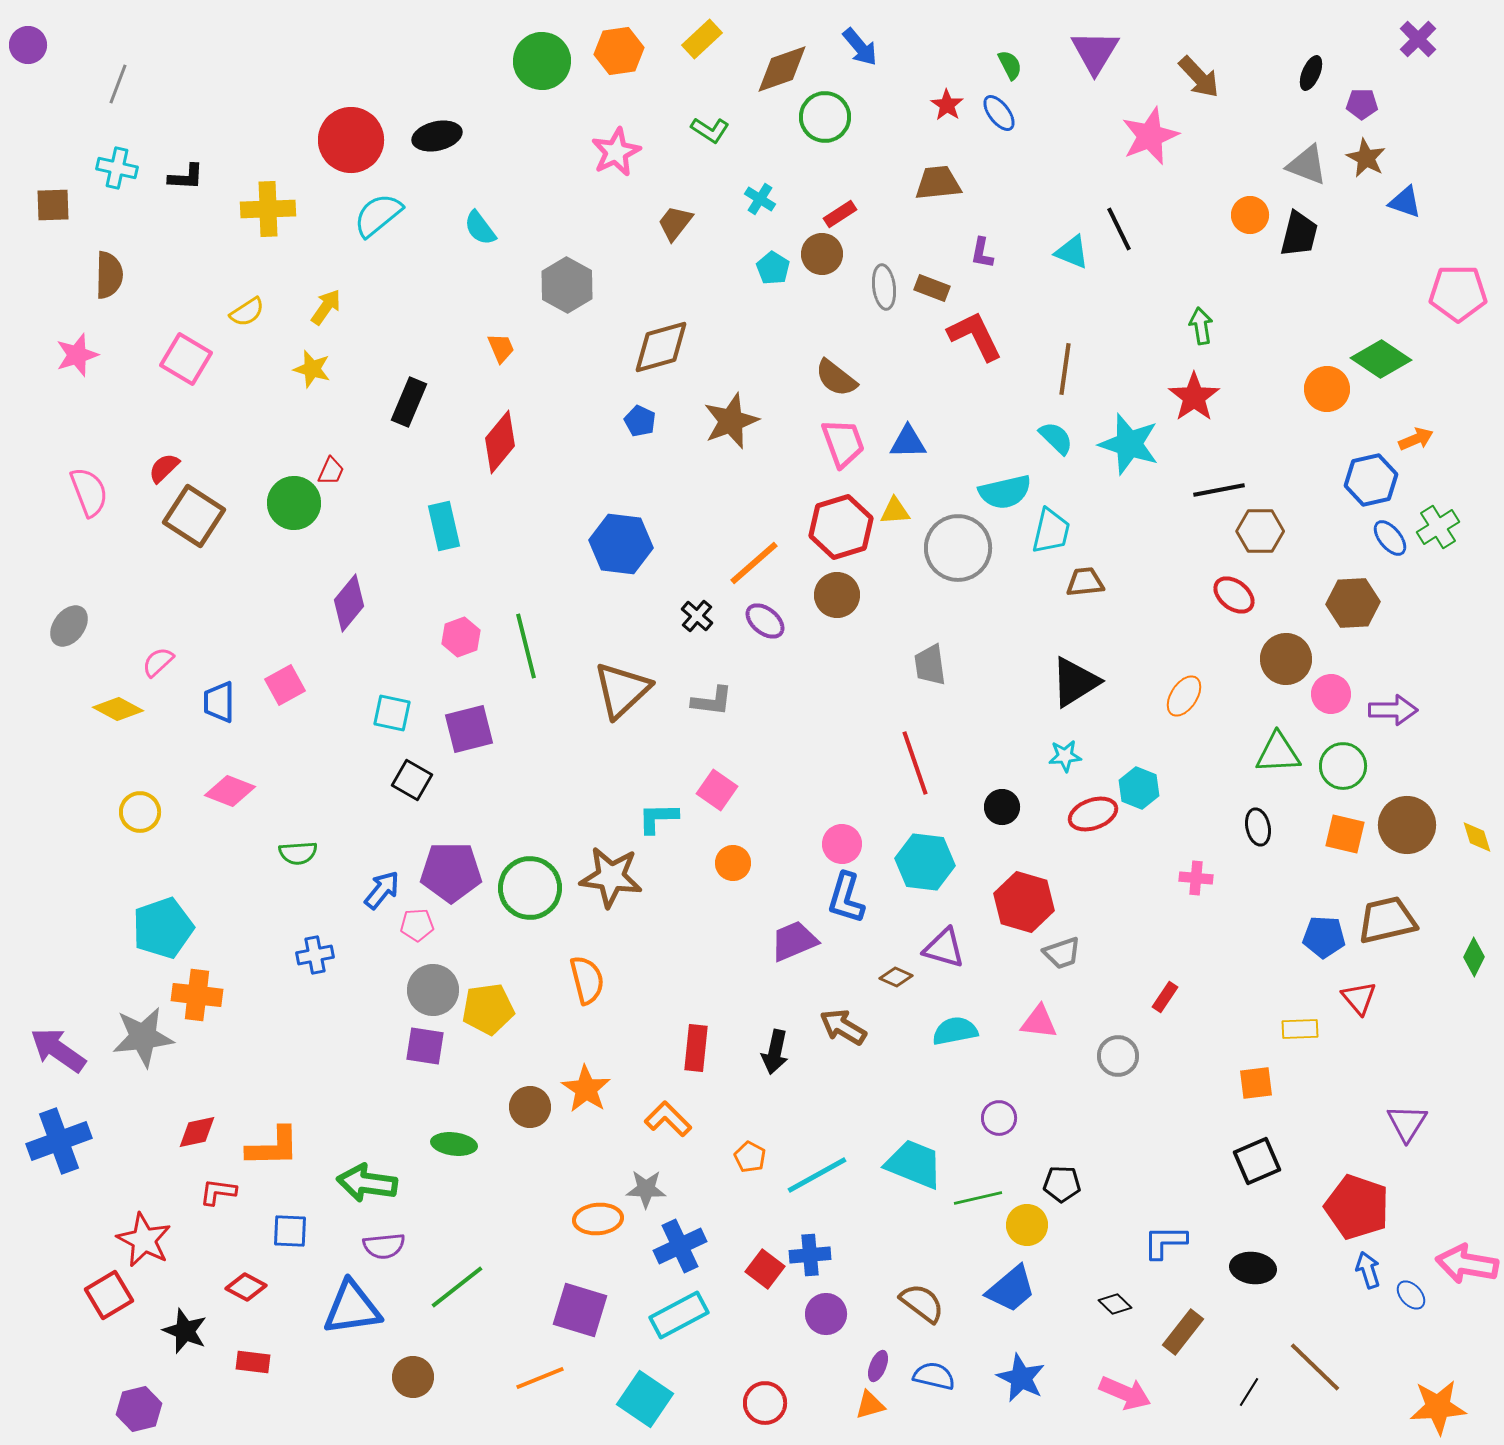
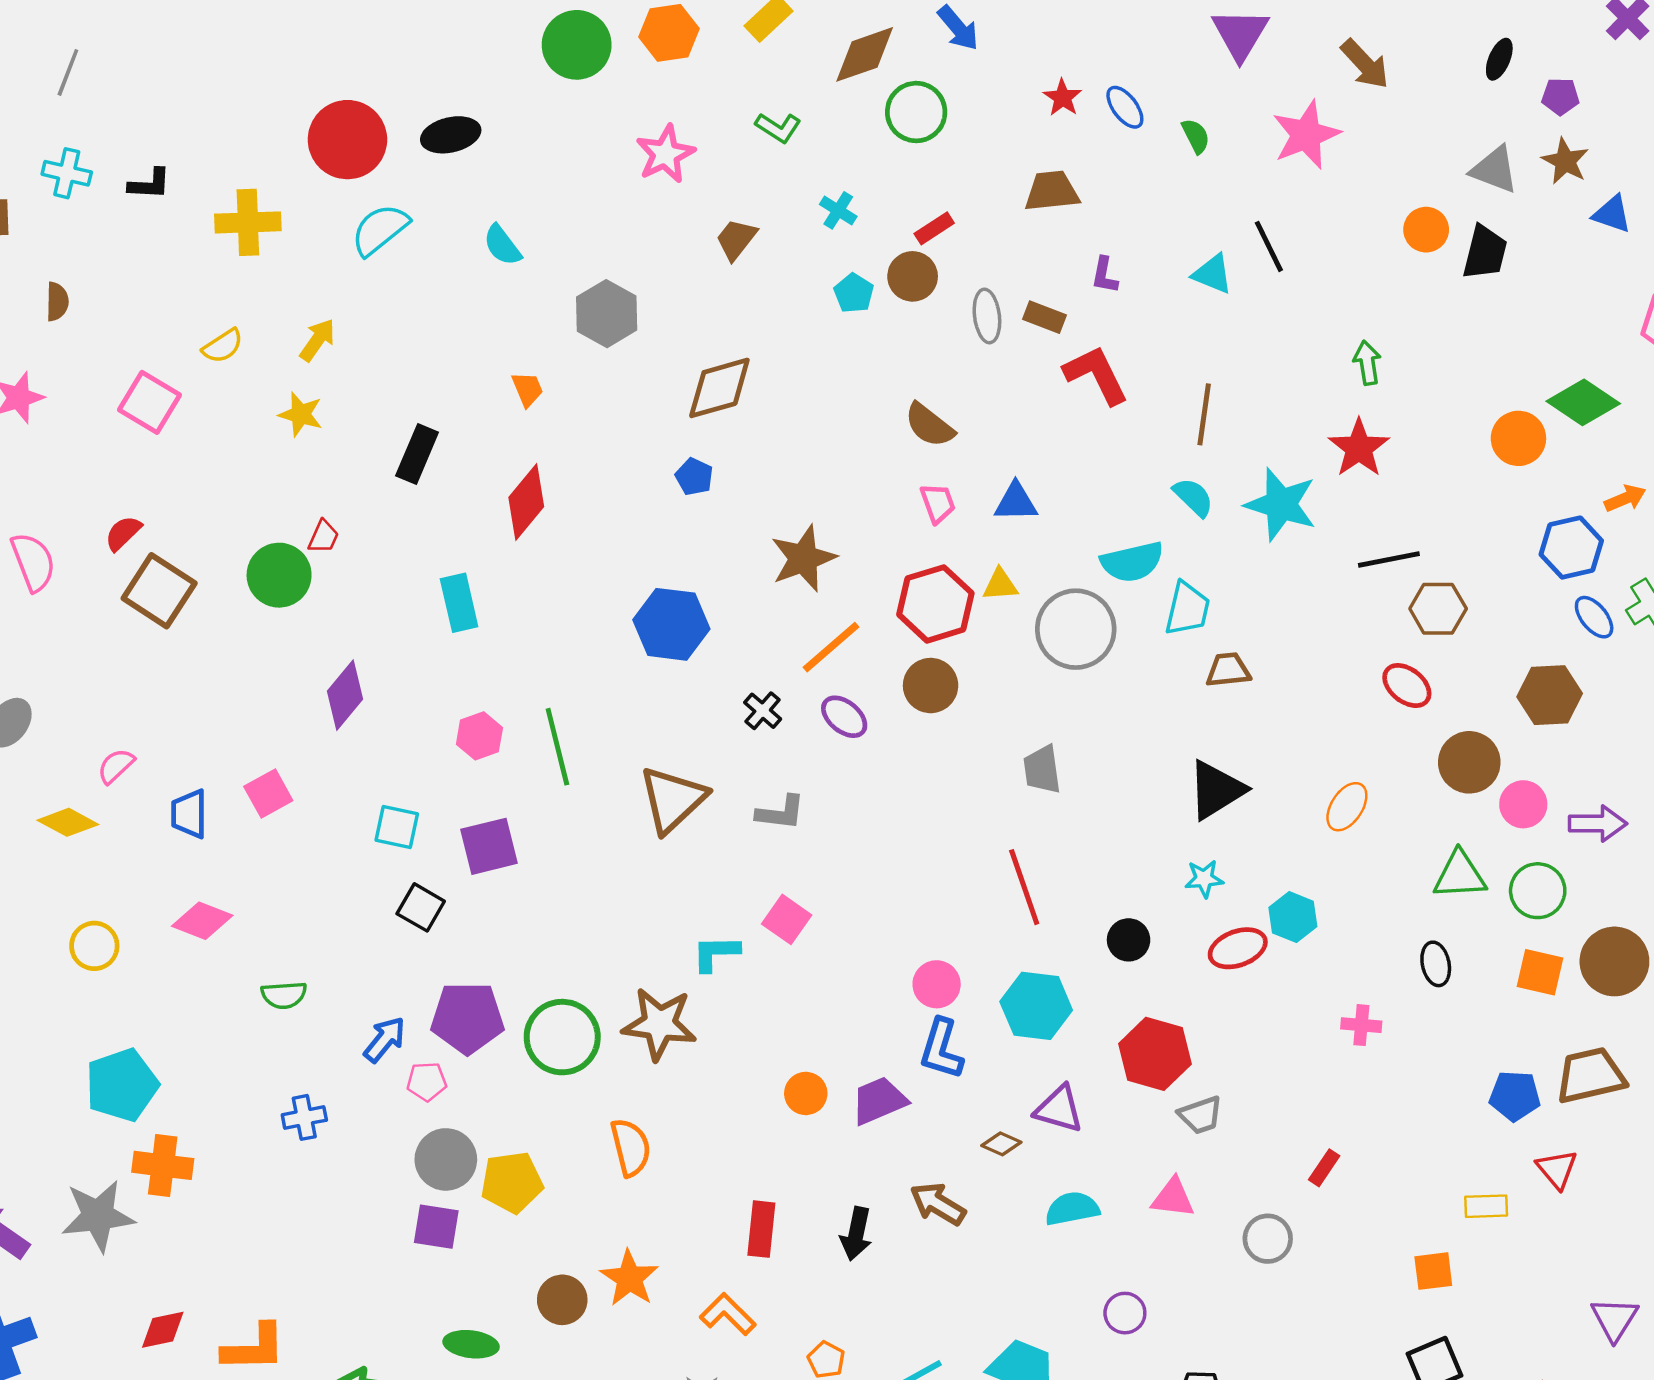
green semicircle: (1010, 65) -> (1196, 136), moved
brown semicircle: (109, 275) -> (57, 302), size x0.7
brown star: (731, 421) -> (803, 558), moved
pink trapezoid: (843, 443) -> (938, 503), size x0.7
orange circle: (733, 863) -> (806, 1093), moved

